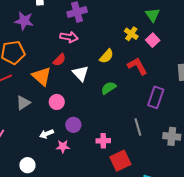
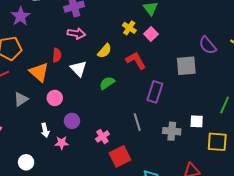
purple star: (24, 21) -> (21, 16), turned 30
pink arrow: (69, 37) -> (76, 34), moved
red semicircle: (59, 60) -> (57, 55), turned -40
white arrow: (47, 134) -> (45, 130), turned -80
pink cross: (103, 141) -> (102, 136), turned -32

